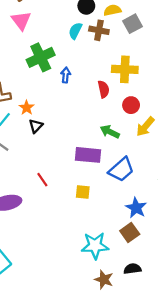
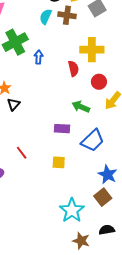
purple rectangle: (88, 155) -> (62, 129), size x0.7
cyan star: (95, 246) -> (72, 210), turned -30

